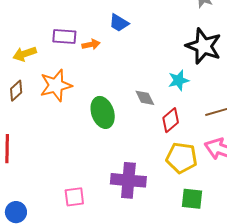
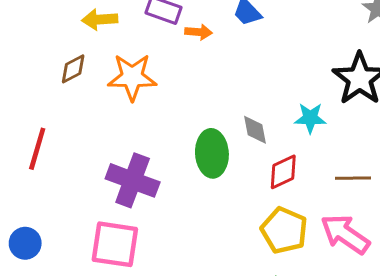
green ellipse: (103, 112) -> (212, 153), moved
purple cross: (128, 180) -> (133, 180), moved
pink square: (74, 197) -> (115, 244), size x1.6

